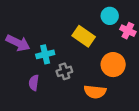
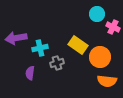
yellow rectangle: (84, 36) -> (78, 45), moved
purple arrow: (18, 43) -> (16, 38), turned 145
orange semicircle: (95, 92) -> (107, 81), moved

